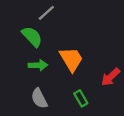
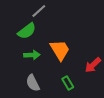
green semicircle: (32, 37) -> (27, 31), turned 96

